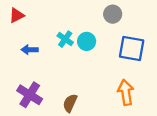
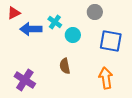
cyan cross: (65, 39) -> (55, 22), moved
blue arrow: (30, 50) -> (31, 29), moved, size x1.5
brown semicircle: (70, 103) -> (65, 66), moved, turned -35

